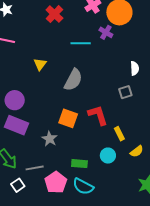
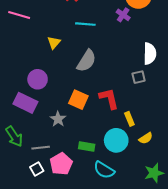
cyan line: (81, 43) -> (85, 24), moved
white semicircle: (135, 68) -> (150, 54), size x1.5
purple circle: (15, 100) -> (38, 79), moved
cyan circle: (108, 156) -> (116, 140), size x1.5
white square: (18, 185) -> (37, 169), moved
cyan semicircle: (83, 186) -> (104, 170), moved

